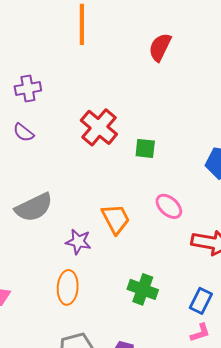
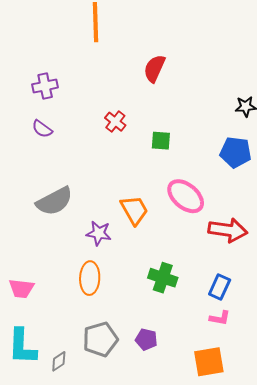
red semicircle: (160, 47) -> (154, 68), moved
red cross: (99, 127) -> (115, 122), size x0.6
pink ellipse: (169, 206) -> (186, 196), size x1.4
pink L-shape: (200, 333) -> (220, 318), turned 30

